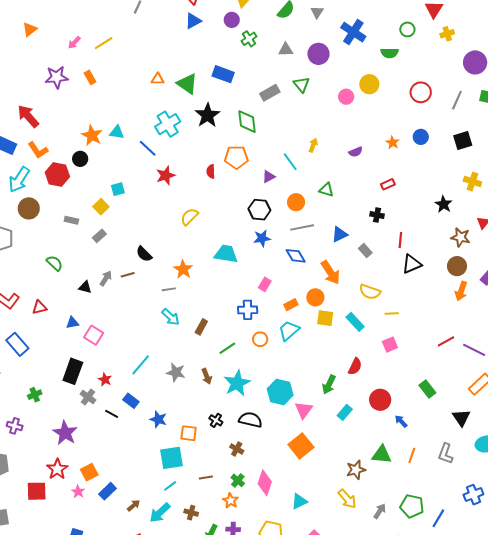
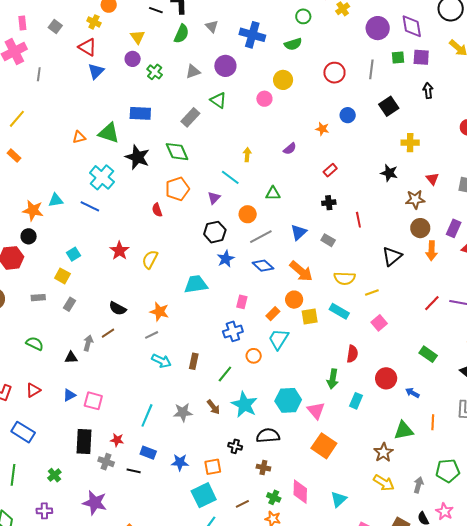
red star: (166, 175) -> (119, 251), moved
black triangle: (412, 264) -> (392, 256), moved

